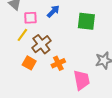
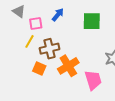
brown cross: (41, 44) -> (49, 49), turned 30
orange cross: (58, 63) -> (68, 66), size x1.5

